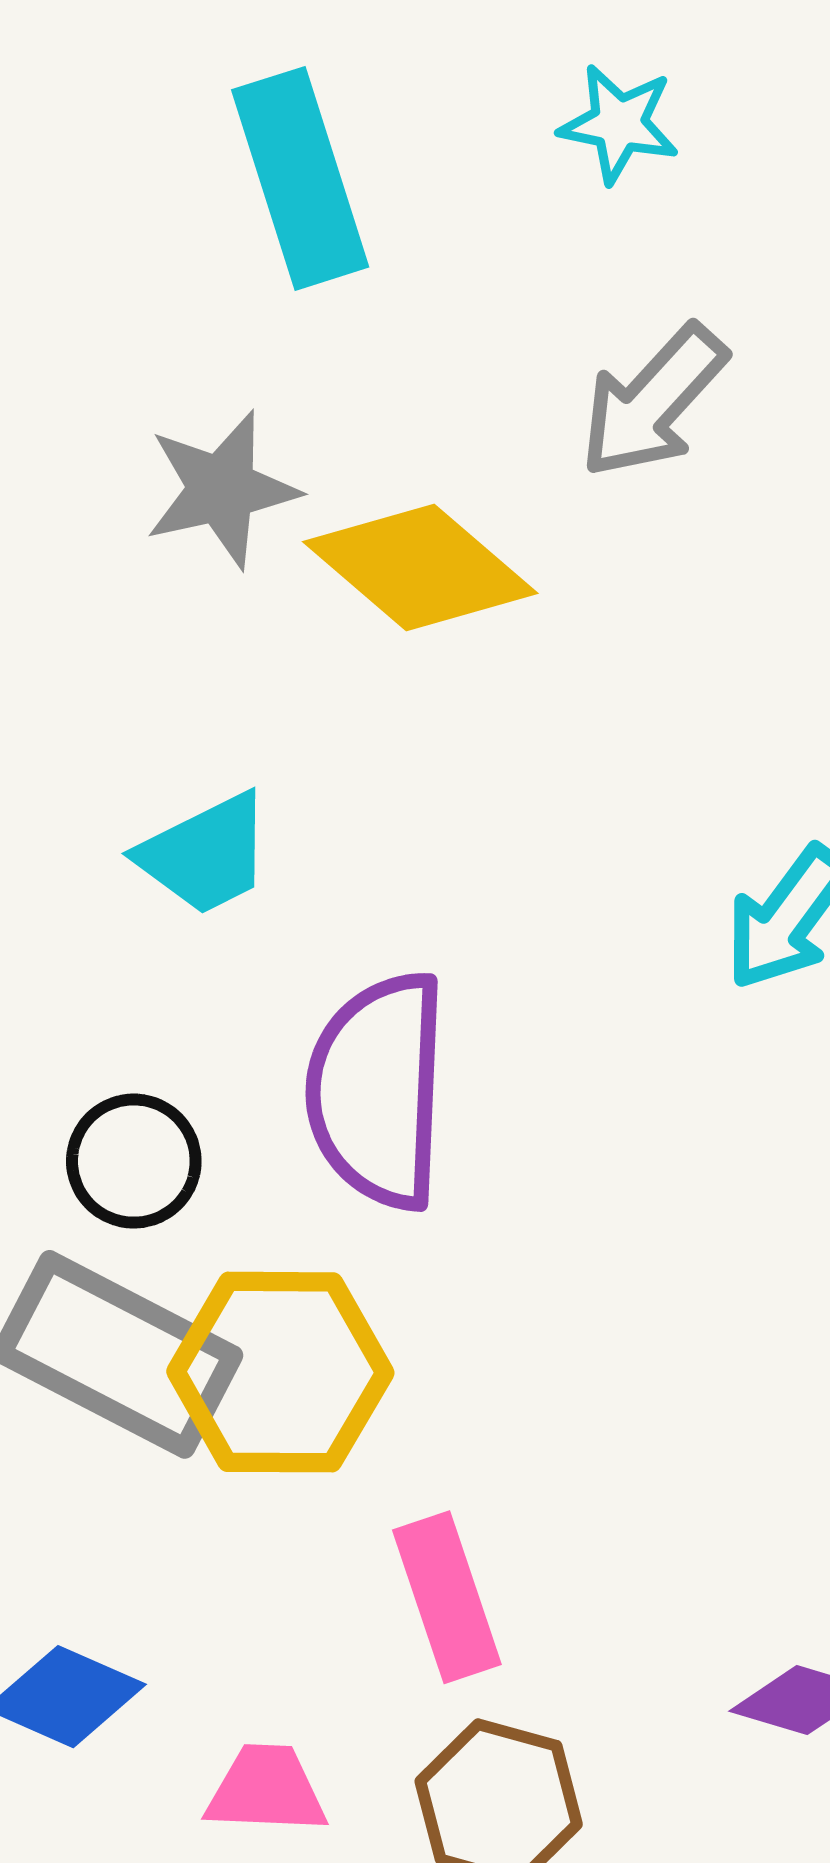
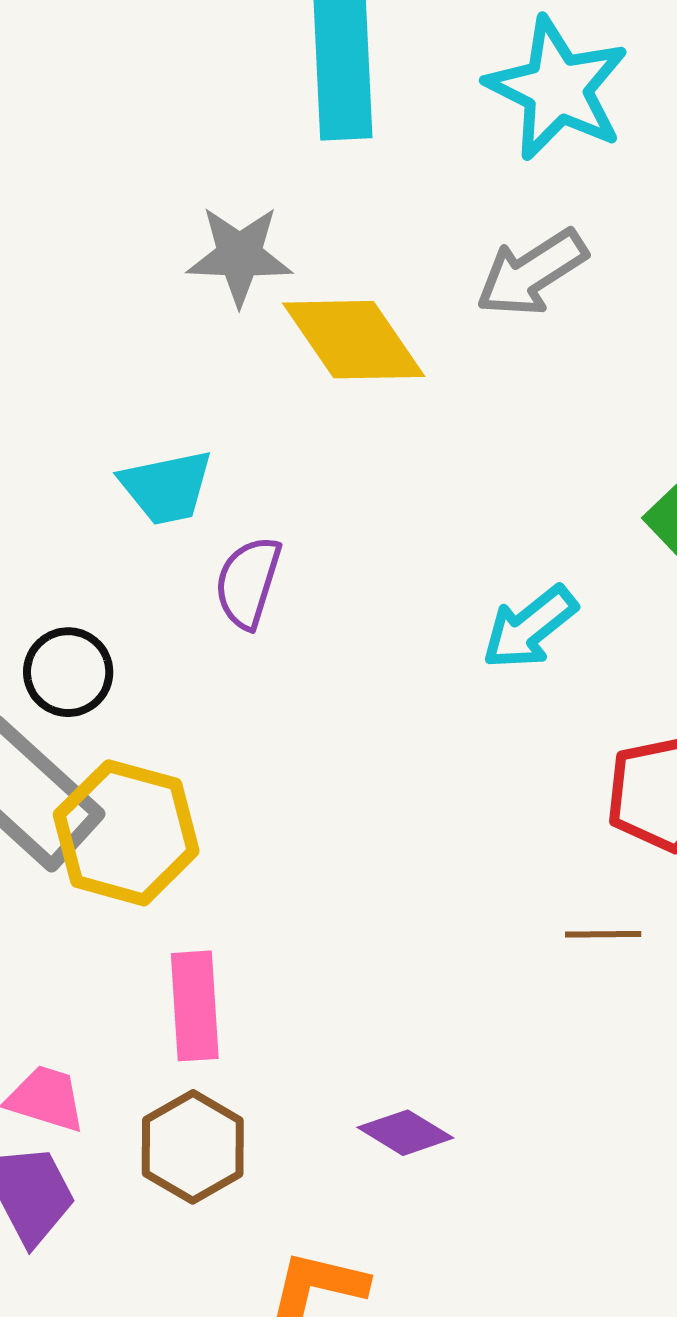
cyan star: (619, 124) -> (557, 89), size x1.8
purple semicircle: (378, 1091) -> (248, 582), moved, size x0.6

